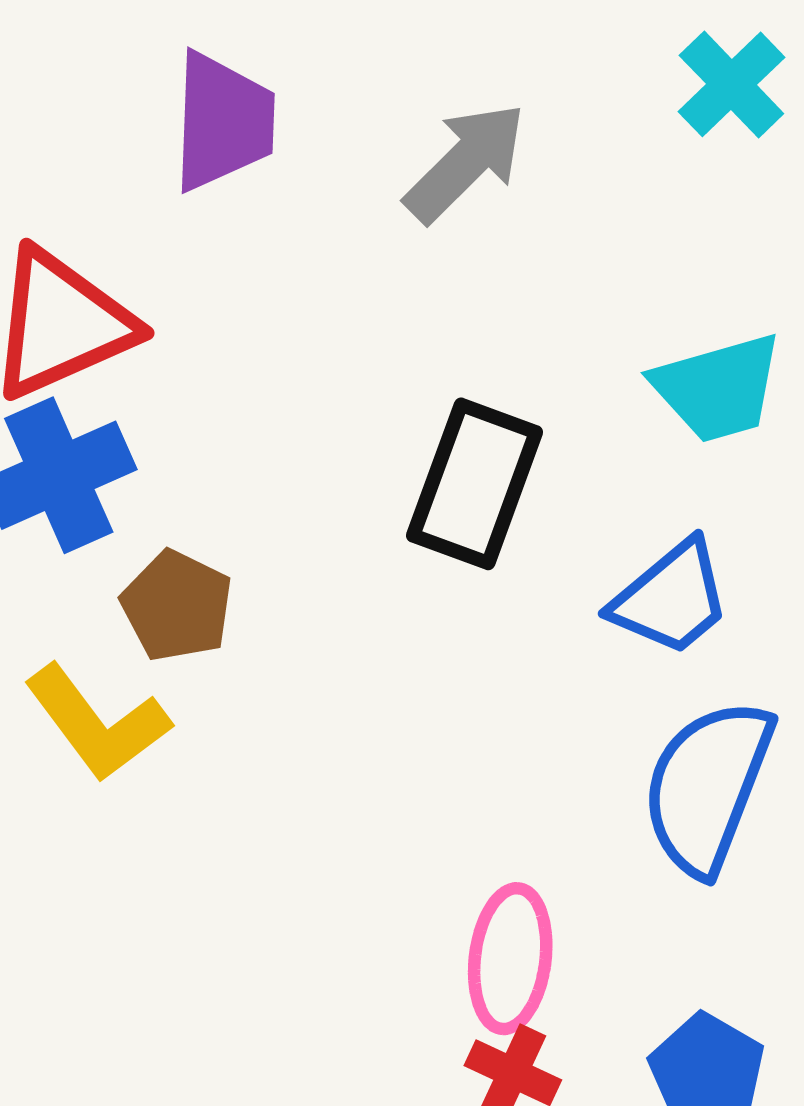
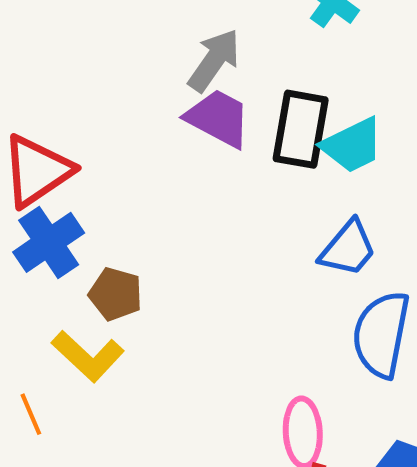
purple trapezoid: (223, 122) -> (218, 118), moved, turned -54
black rectangle: (475, 484) -> (301, 129), moved

